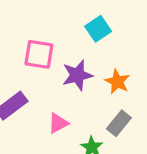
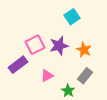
pink square: (39, 54) -> (35, 45), moved, turned -36

